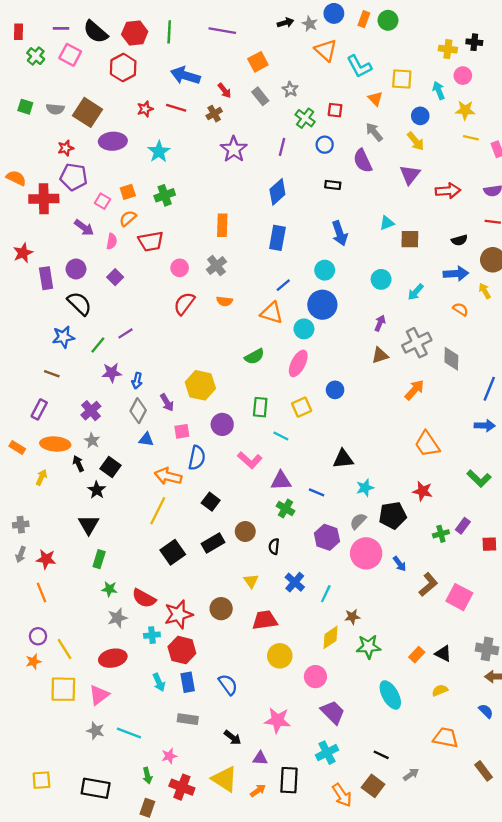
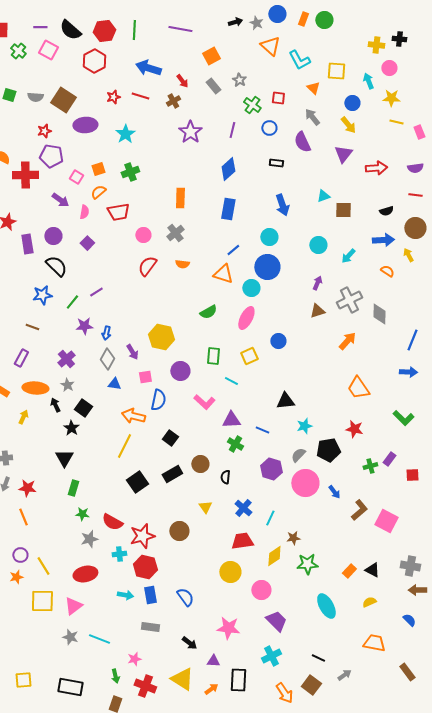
red trapezoid: (265, 620) -> (242, 541), moved
cyan arrow: (159, 682) -> (125, 595), turned -56

